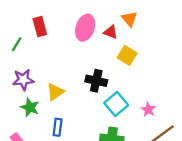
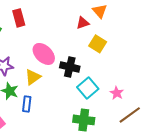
pink ellipse: (85, 28) -> (44, 54), moved, turned -65
red triangle: (111, 32) -> (83, 23), turned -40
blue rectangle: (58, 127) -> (27, 104), moved

